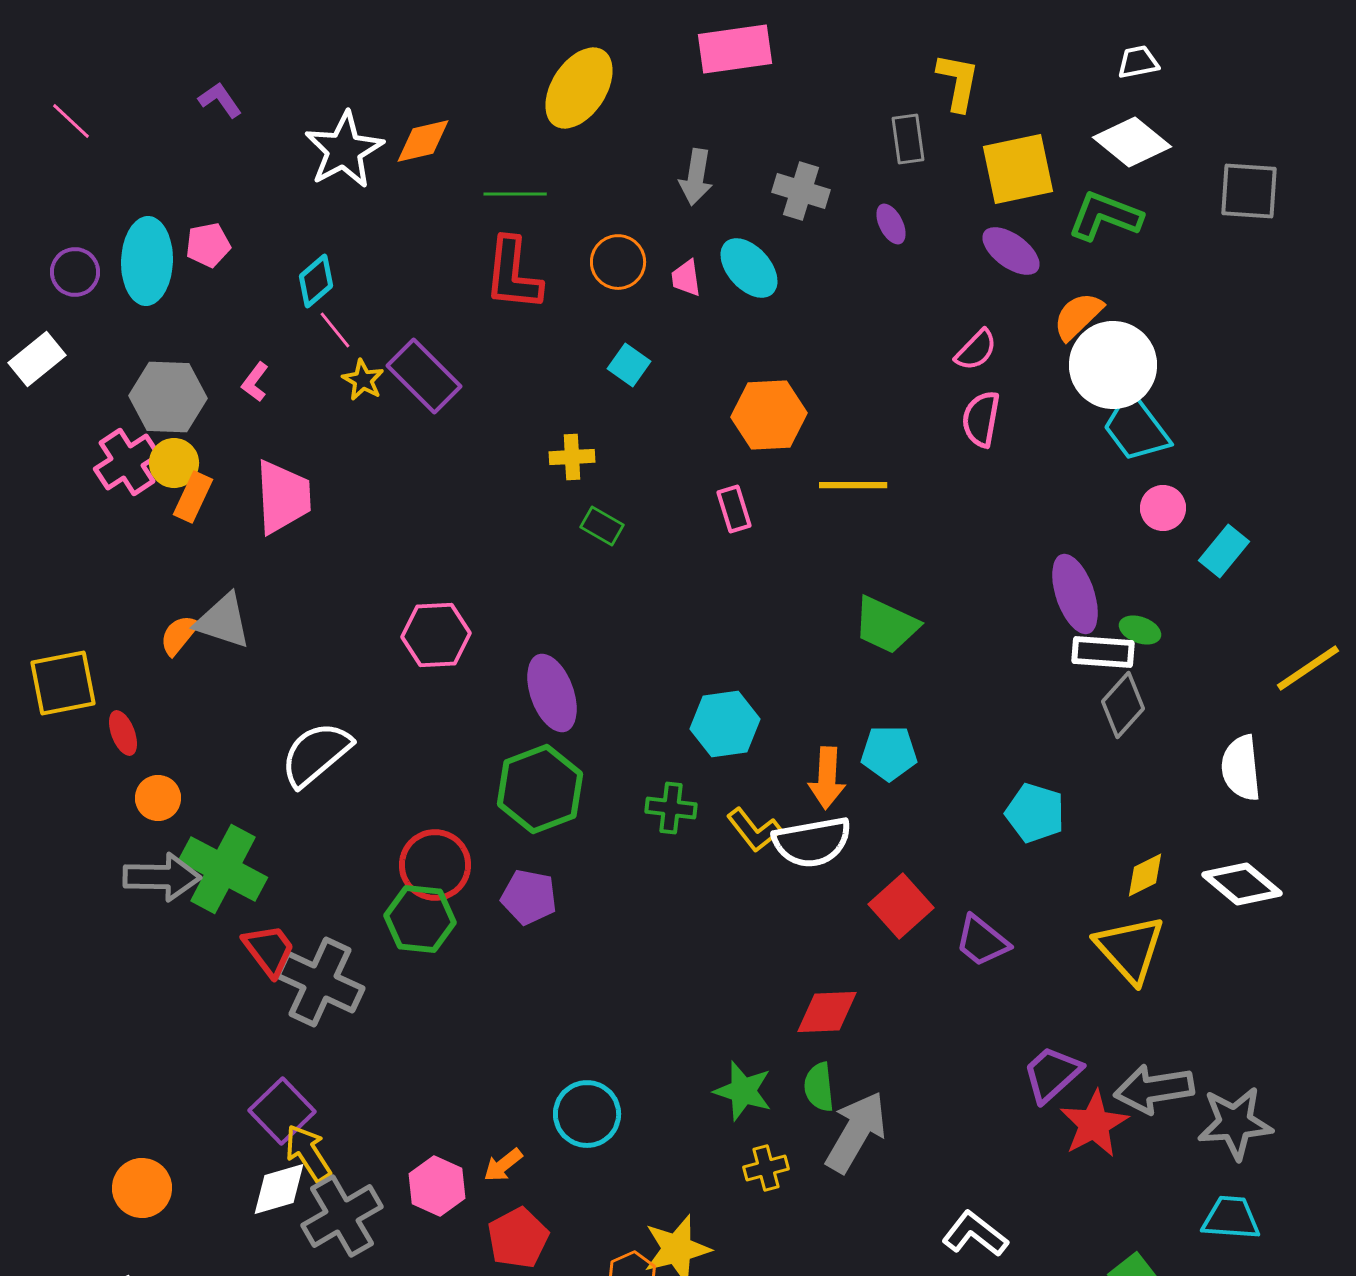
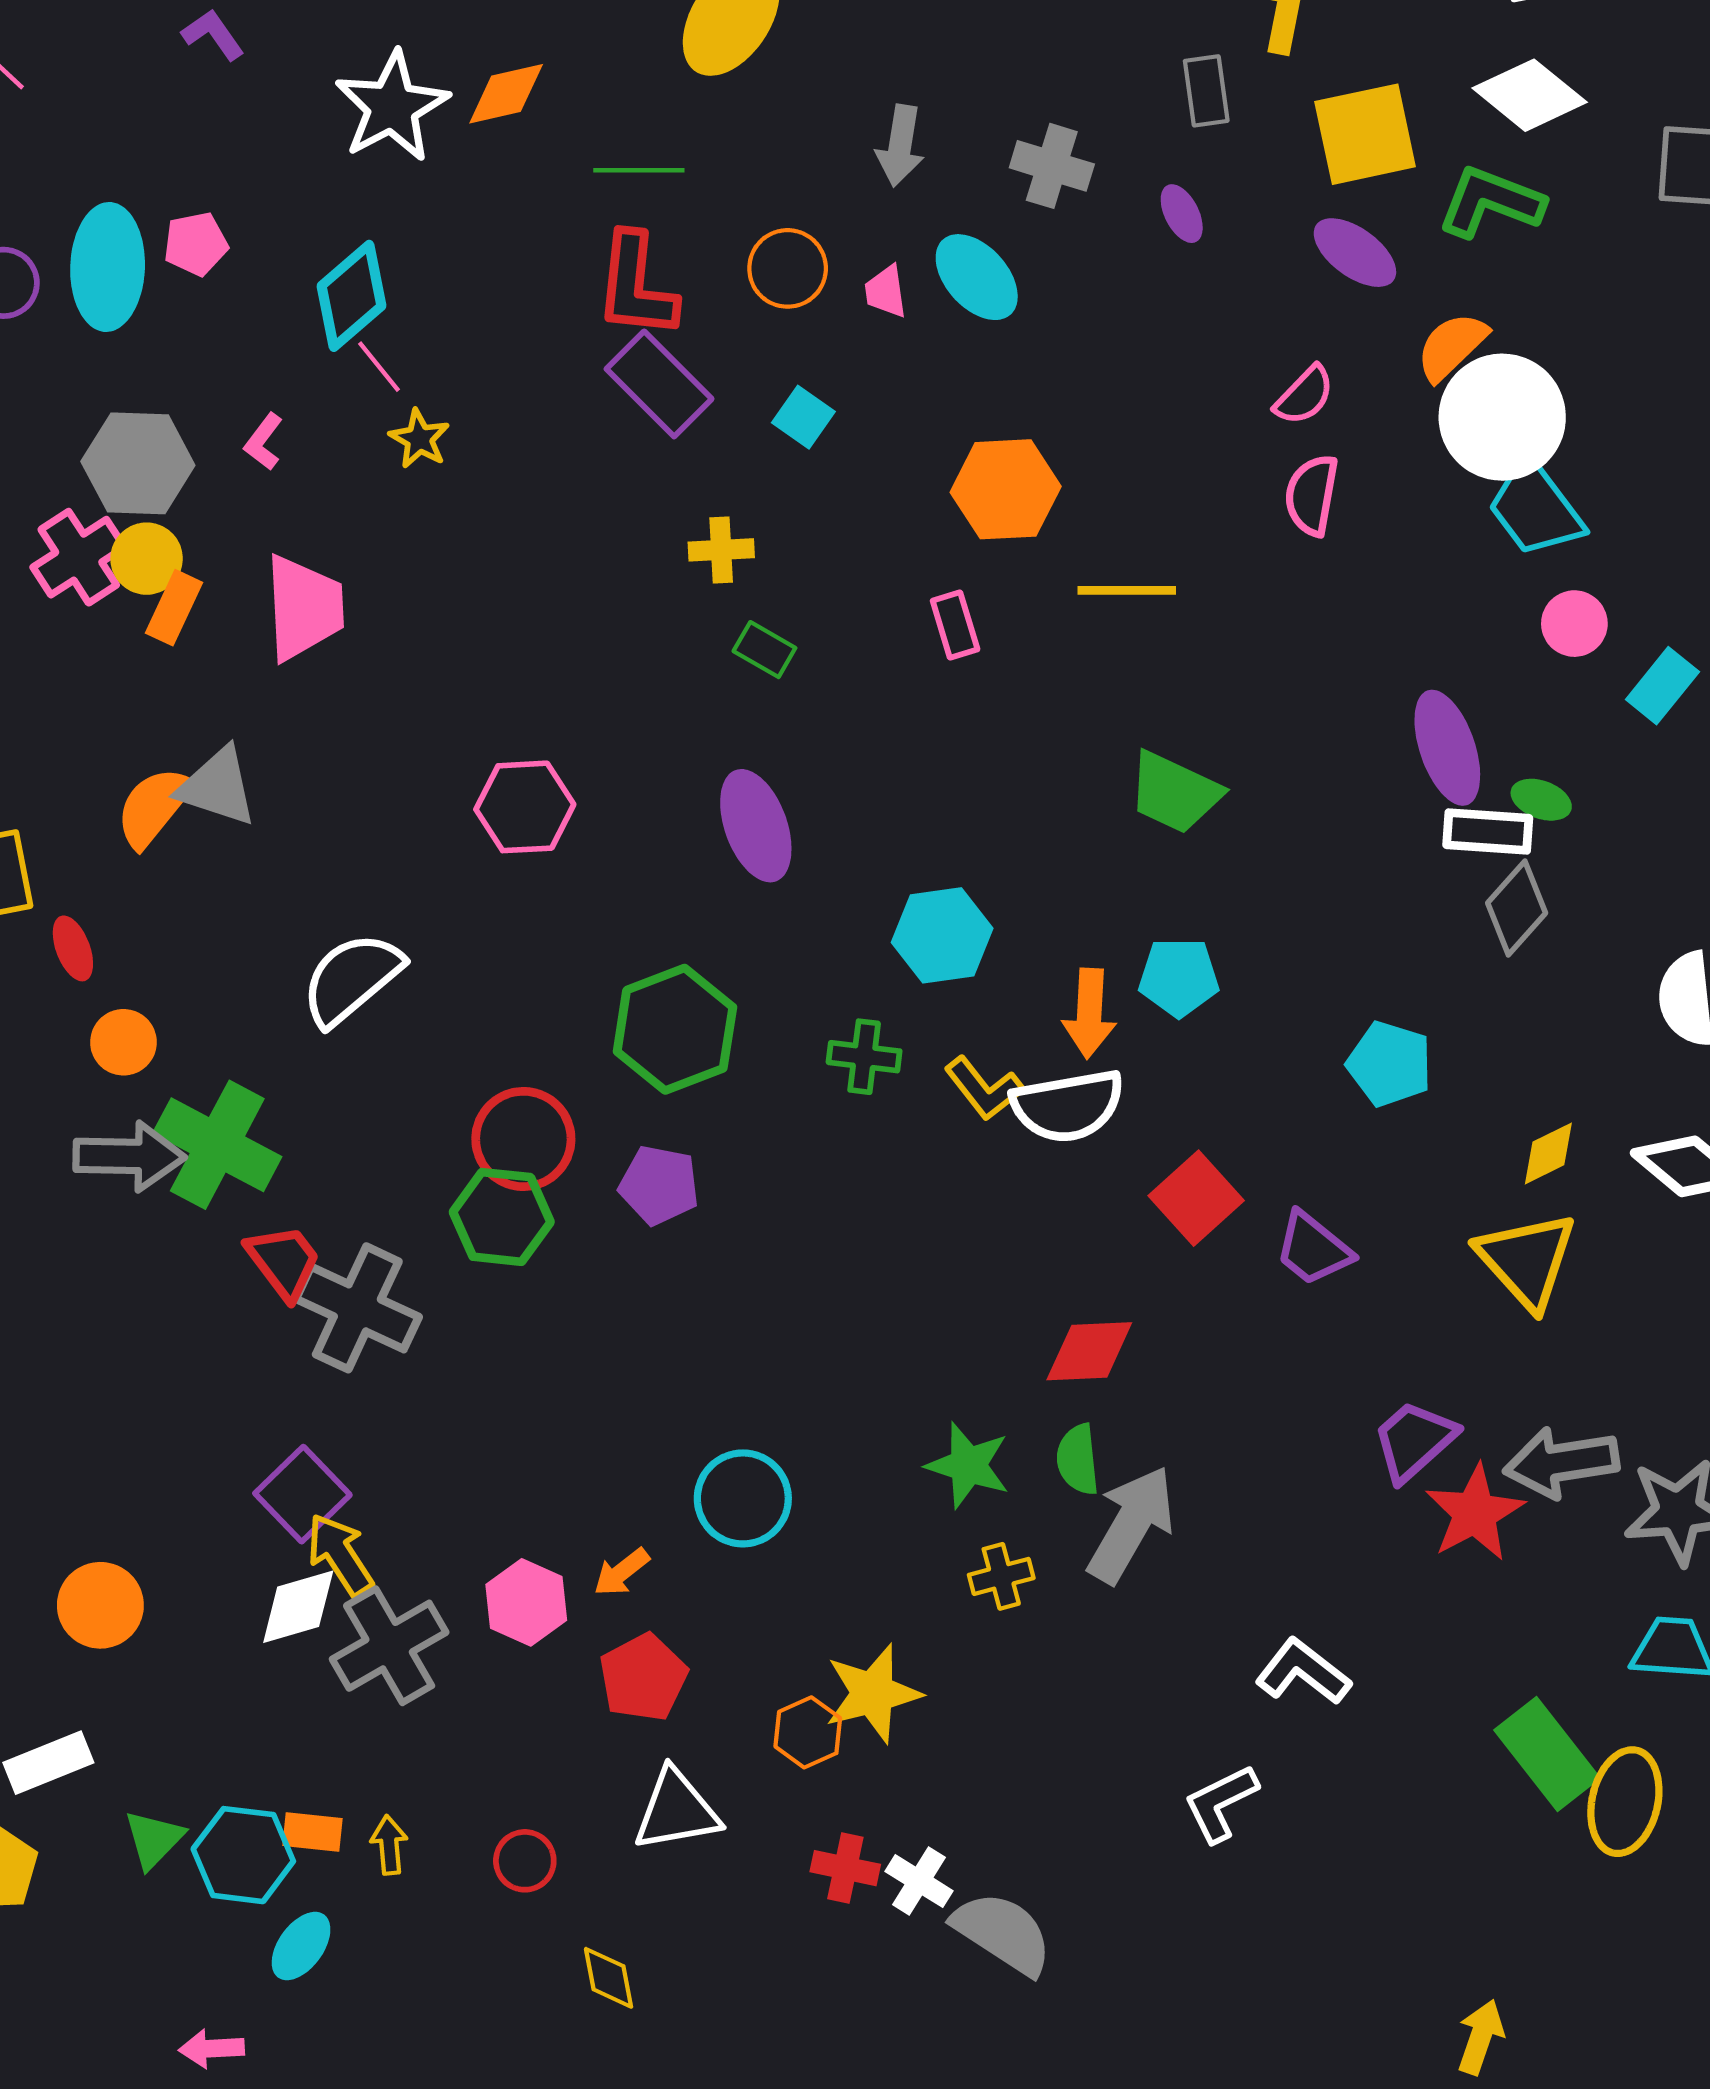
cyan diamond: (316, 281) -> (352, 296), size x1.4
purple rectangle: (424, 376) -> (659, 384), moved
orange semicircle: (179, 635) -> (154, 807), size x1.4
purple ellipse: (552, 693) -> (756, 826), moved

